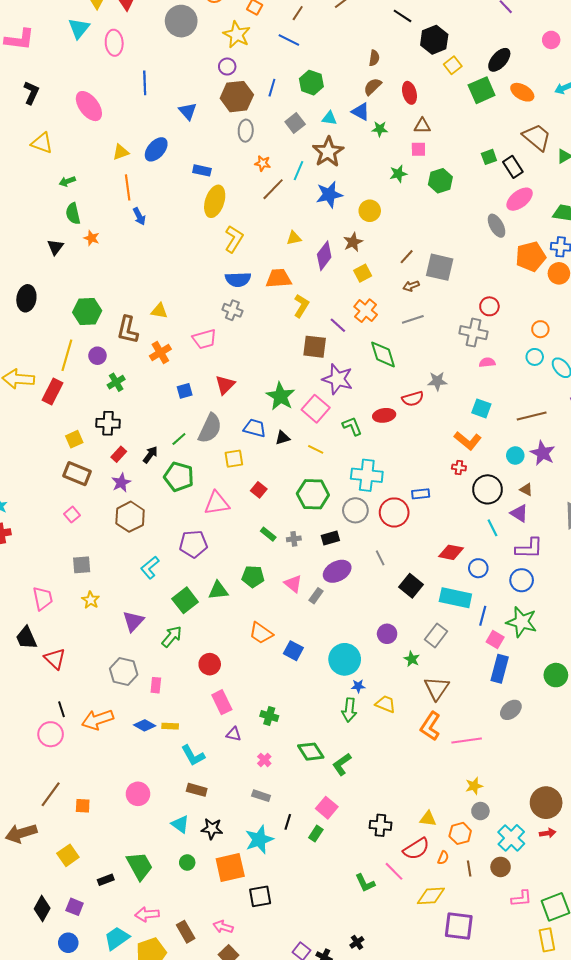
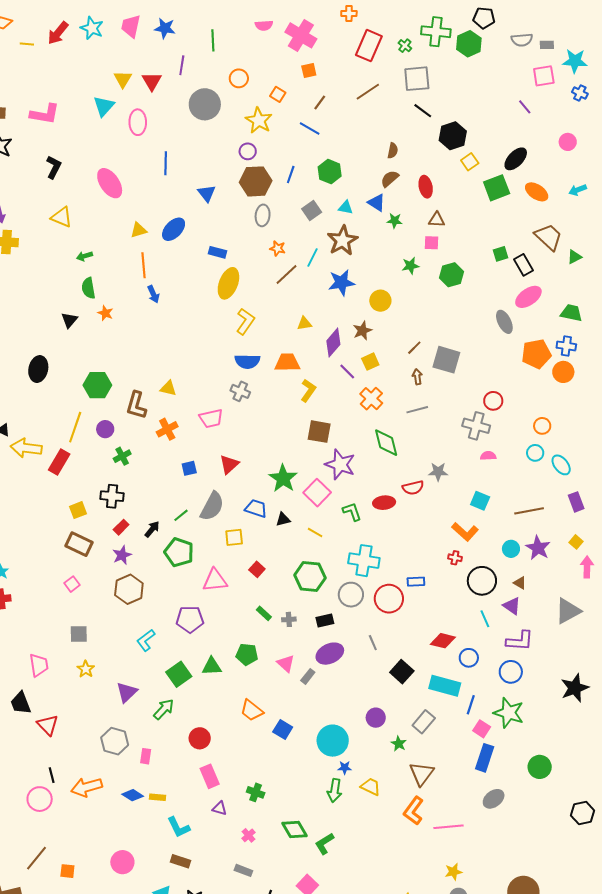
brown arrow: (411, 286) -> (417, 377), turned 98
purple line: (338, 325) -> (347, 372), moved

